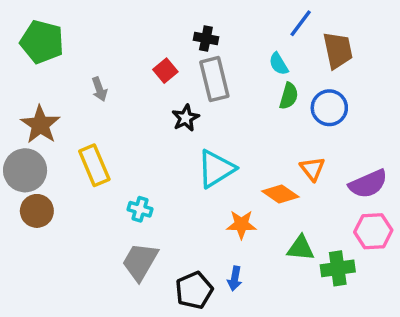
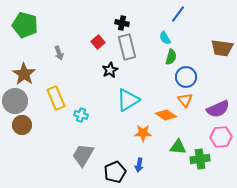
brown trapezoid: (338, 50) -> (222, 48), moved, turned 110
blue circle: (329, 108) -> (186, 77), moved
cyan cross: (140, 209) -> (81, 115), moved

